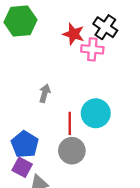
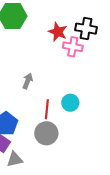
black cross: (105, 27) -> (86, 29), turned -30
cyan circle: (96, 113) -> (70, 103), size x0.7

